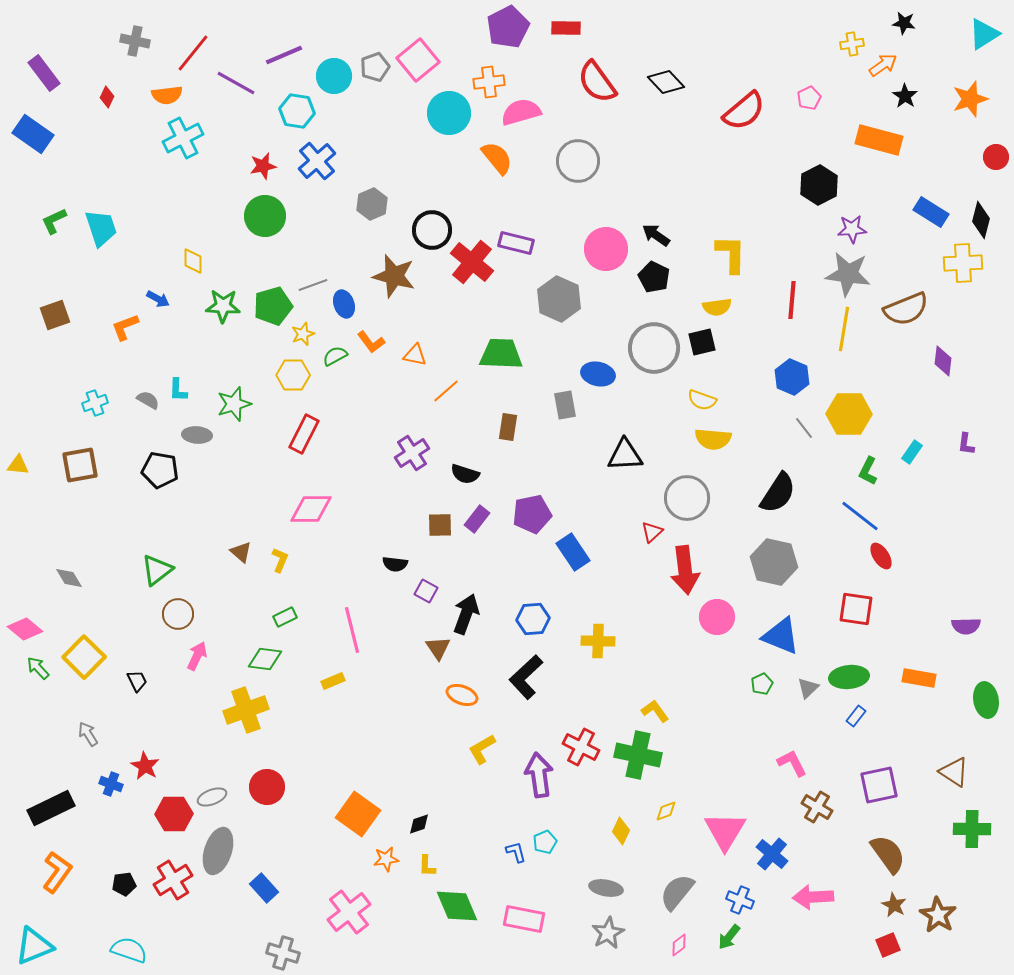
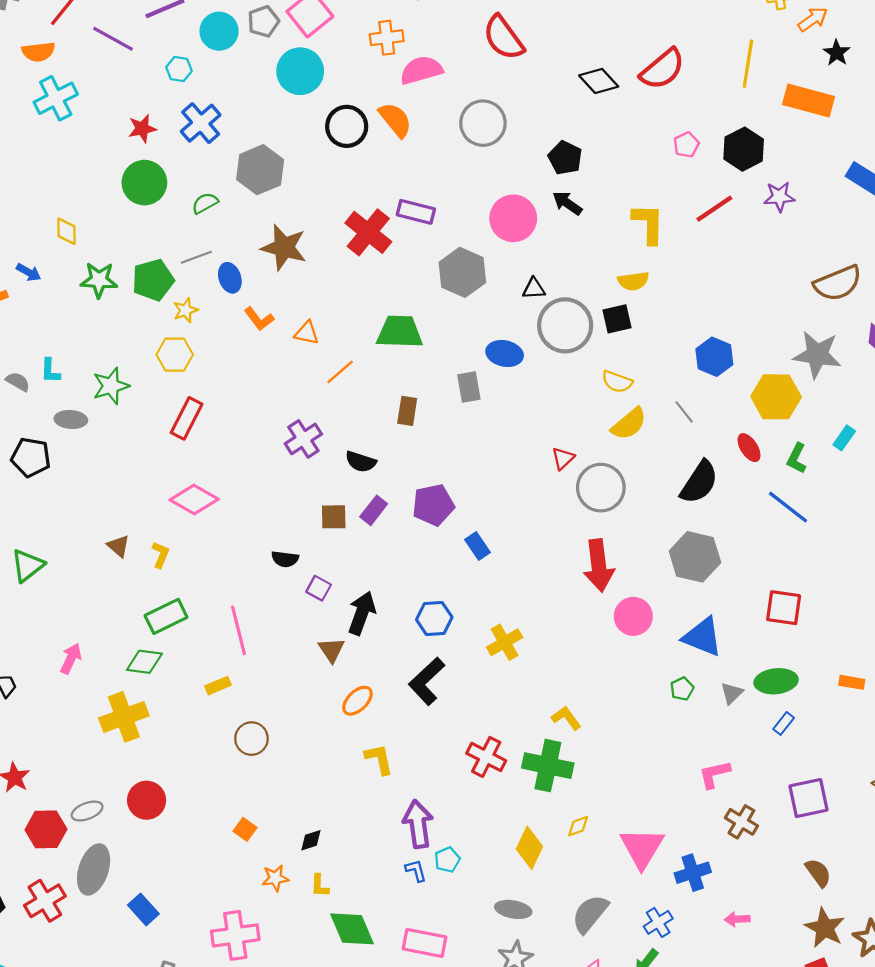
black diamond: (666, 82) -> (599, 81), moved
pink pentagon: (809, 98) -> (686, 145), moved
cyan hexagon: (297, 111) -> (179, 69), size x0.7
cyan circle: (449, 113) -> (300, 71), moved
gray hexagon: (372, 204) -> (260, 170), size x1.4
black circle: (432, 230) -> (347, 126), moved
gray star: (848, 274) -> (817, 355), moved
black pentagon: (654, 277) -> (565, 158), moved
red line: (792, 300) -> (714, 209), moved, turned 51
yellow line: (844, 329) -> (748, 64), moved
green semicircle: (335, 356) -> (205, 203), moved
gray line: (804, 428) -> (684, 412), moved
yellow semicircle: (713, 439) -> (629, 424), turned -45
black triangle: (625, 455) -> (534, 289), moved, size x0.6
pink diamond: (311, 509) -> (194, 500), turned 30
red triangle: (652, 532) -> (563, 458), moved
blue rectangle: (573, 552) -> (478, 546), size x0.7
red ellipse: (881, 556) -> (749, 448), moved
brown circle: (178, 614) -> (251, 739), moved
green rectangle: (285, 617) -> (166, 616), size x1.6
yellow cross: (598, 641) -> (505, 642), turned -32
orange rectangle: (919, 678) -> (852, 682), size x0.7
orange ellipse: (462, 695) -> (357, 701), turned -64
yellow L-shape: (482, 749) -> (379, 759), turned 108
pink L-shape: (792, 763) -> (714, 774), turned -76
purple arrow: (539, 775) -> (418, 824), moved
orange square: (358, 814) -> (245, 829), size x0.5
yellow diamond: (621, 831) -> (529, 848), size x1.4
blue cross: (772, 854) -> (693, 873), turned 32
brown semicircle: (888, 854) -> (818, 873), size x0.7
pink arrow: (813, 897) -> (737, 919), size x0.6
blue cross: (740, 900) -> (658, 922), turned 36
brown star: (894, 905) -> (825, 928), size x1.5
pink cross: (349, 912) -> (235, 935), turned 30

